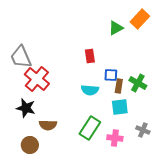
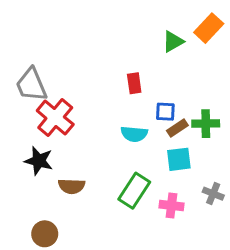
green cross: (138, 83) -> (206, 124), turned -30
brown rectangle: (119, 86) -> (177, 128), turned 48
brown circle: (30, 145) -> (45, 234), moved

